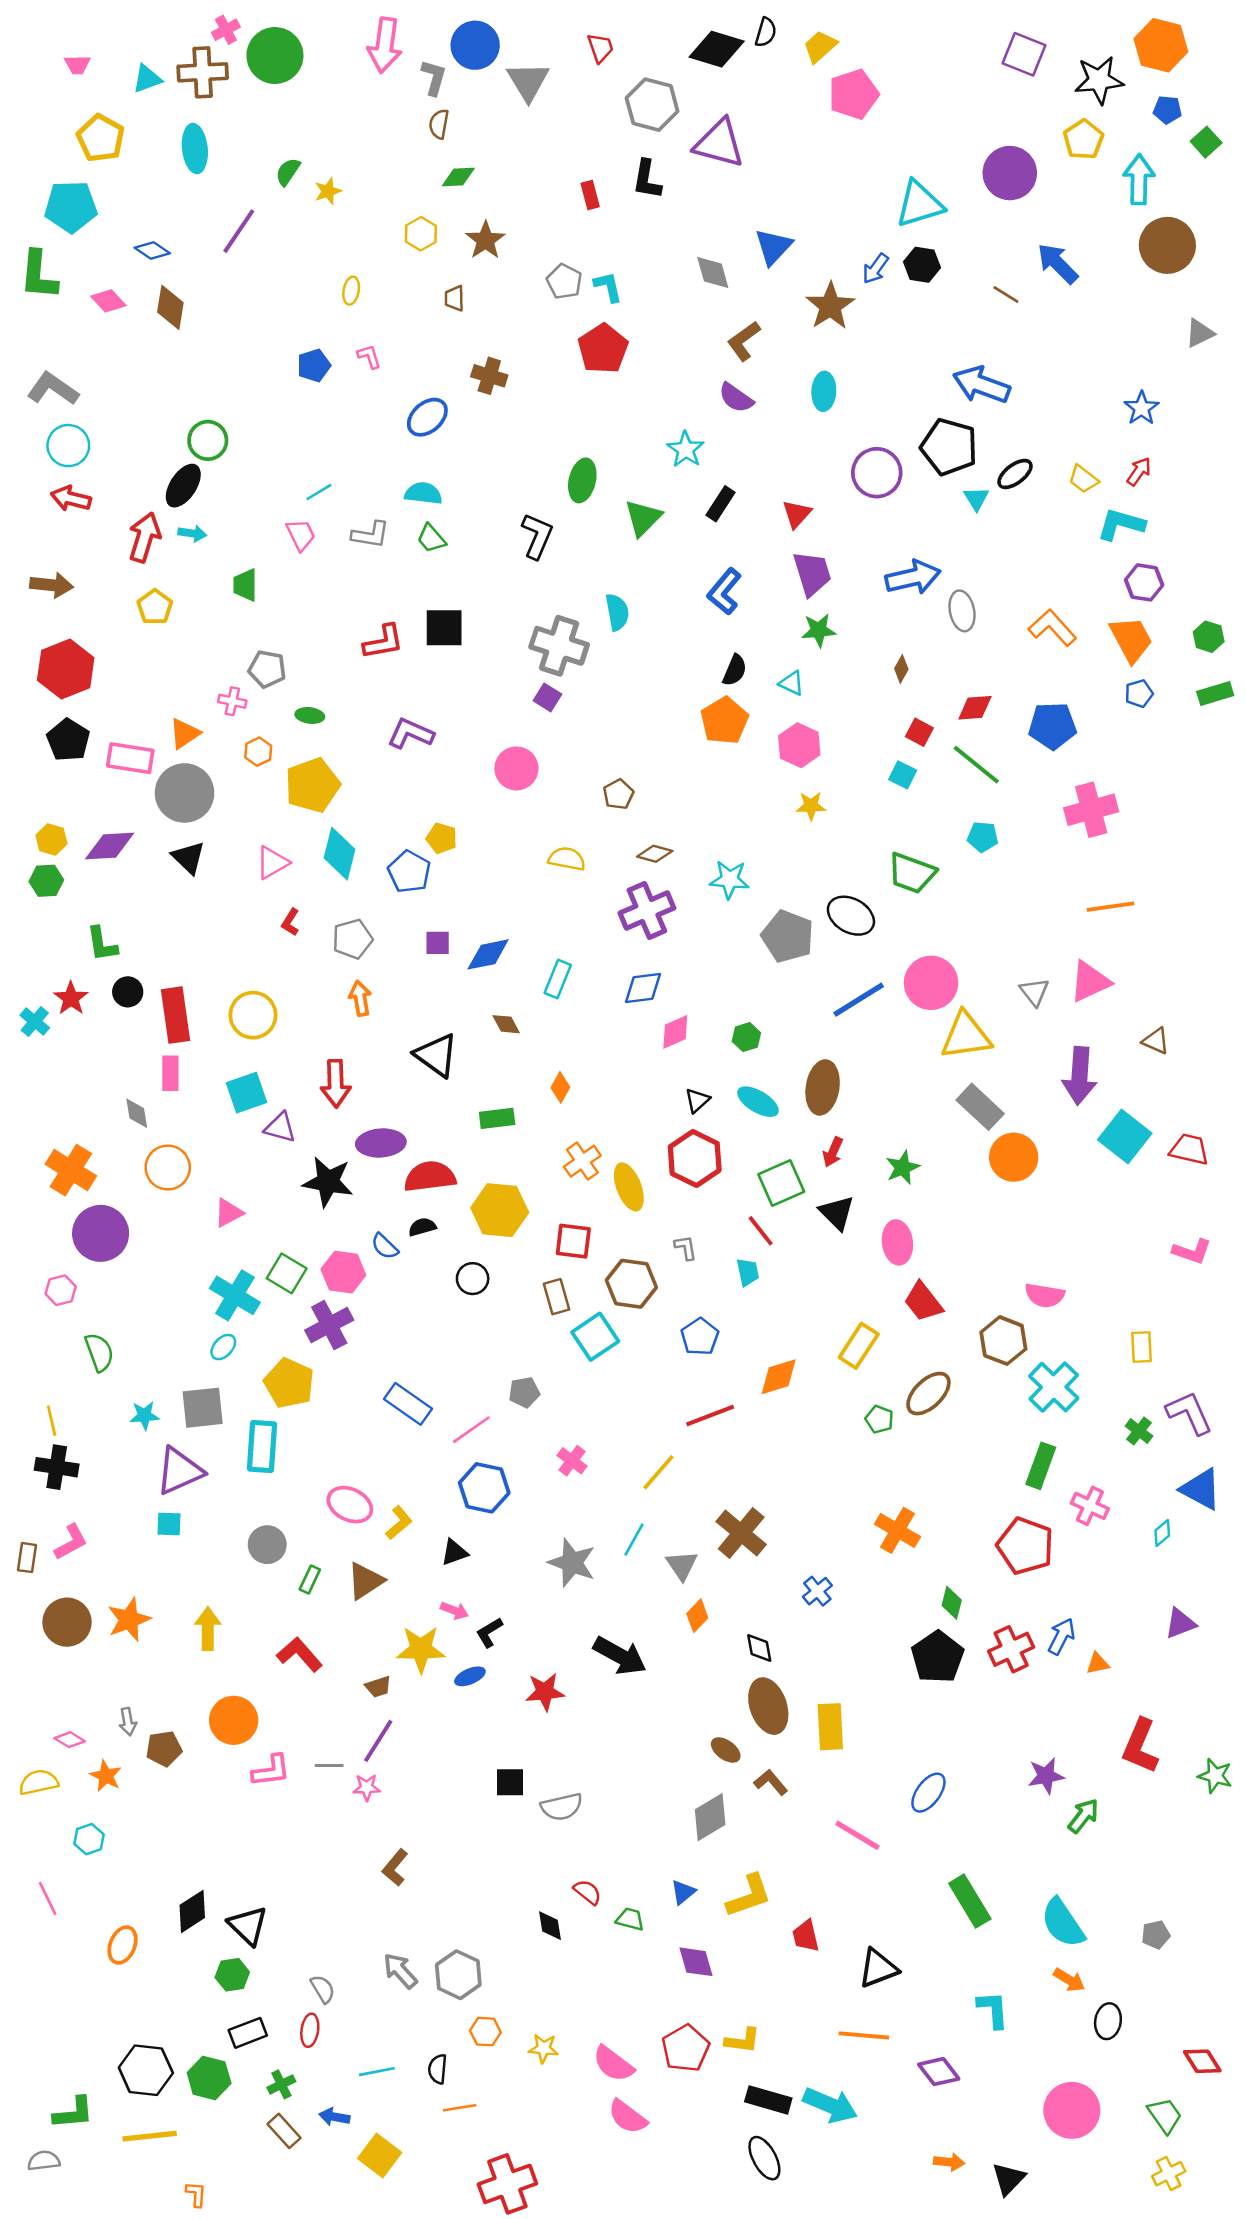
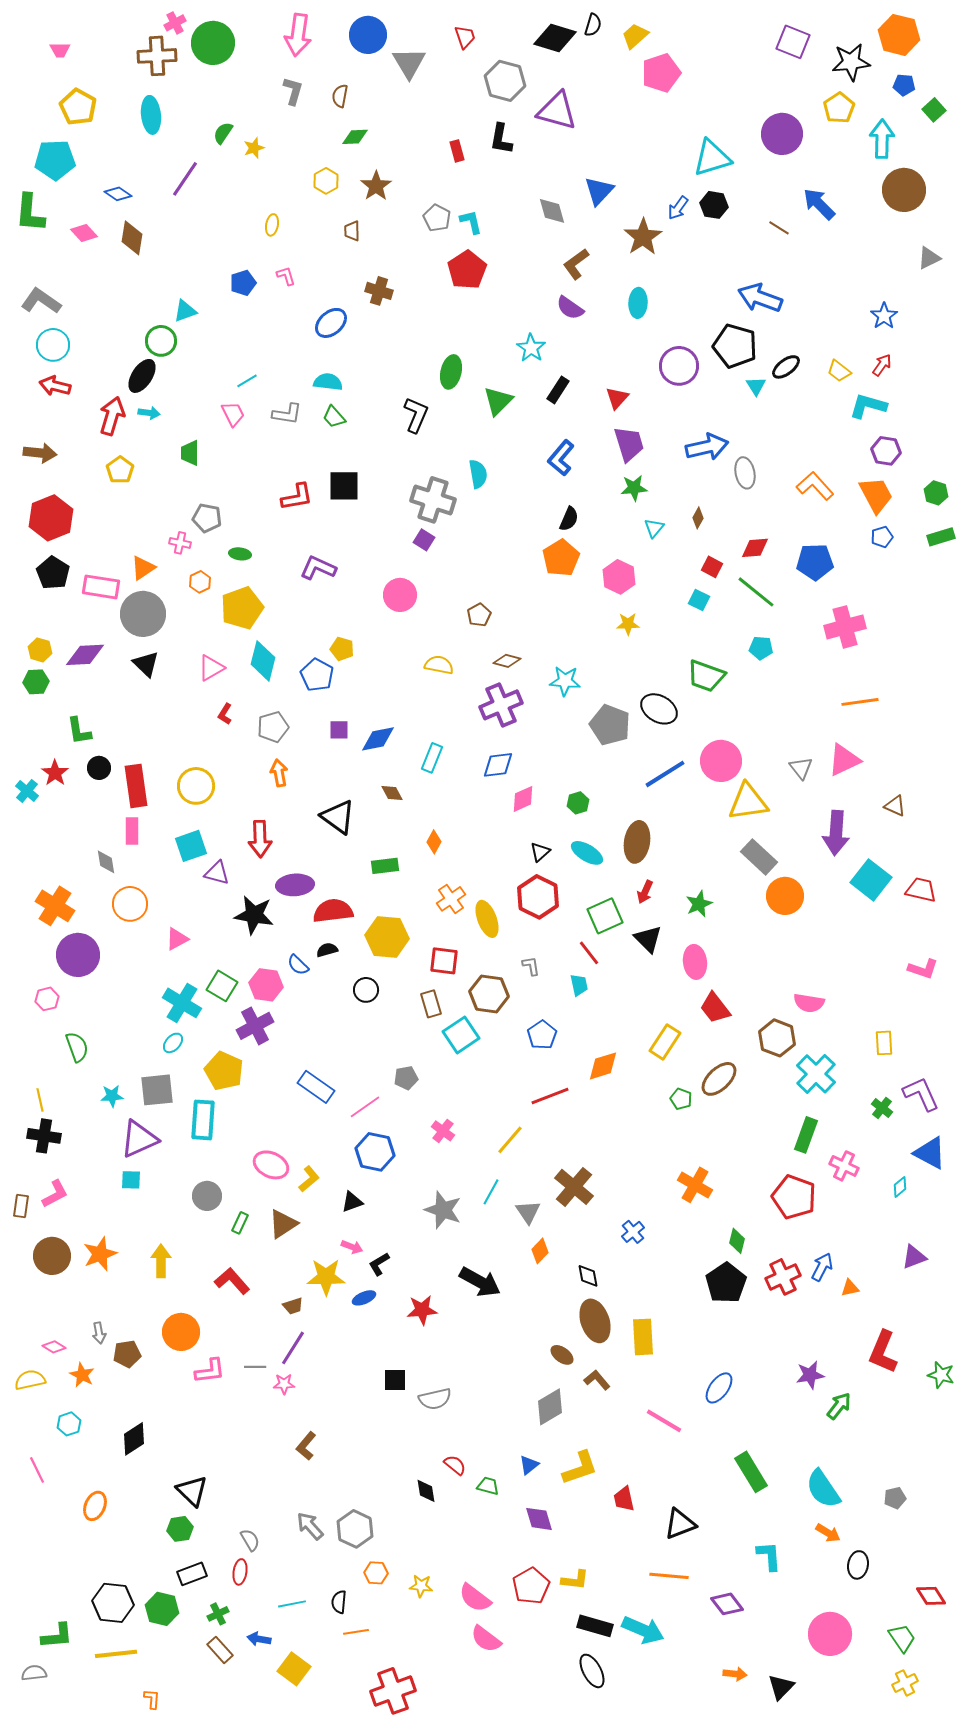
gray L-shape: (434, 77) -> (293, 91), moved
cyan triangle: (147, 79) -> (185, 311), moved
cyan triangle: (792, 683) -> (654, 528), moved, turned 45
black diamond: (192, 1911) -> (134, 1439), moved

